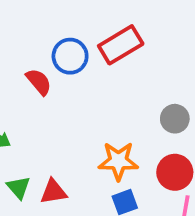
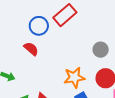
red semicircle: (39, 82) -> (31, 49), moved

